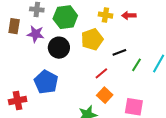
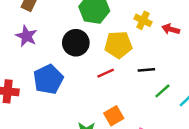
purple star: (36, 34) -> (26, 36), moved
red line: (101, 73) -> (106, 73), moved

